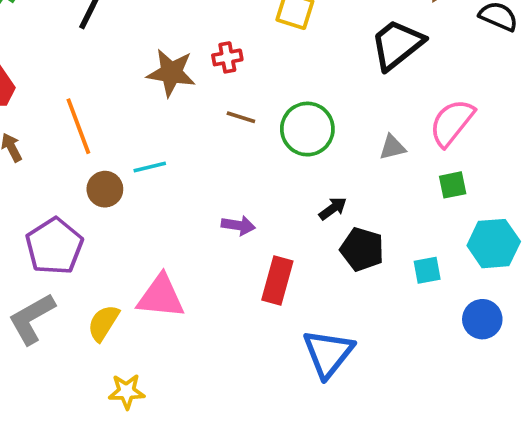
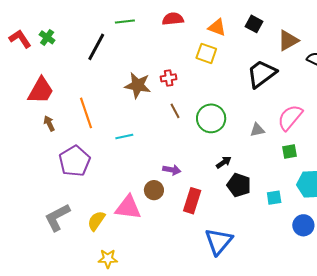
brown line: (241, 117) -> (175, 111), turned 42
brown circle: (105, 189) -> (154, 190), moved
purple pentagon: (54, 246) -> (75, 161), moved

